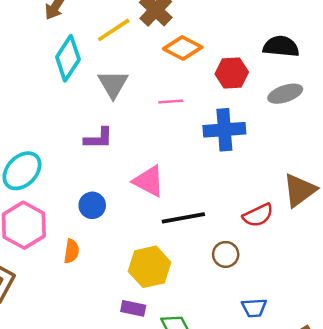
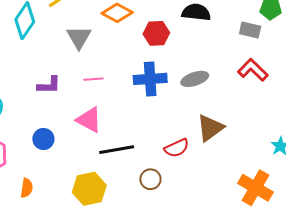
gray triangle: (113, 84) -> (79, 37), moved
gray ellipse: (285, 94) -> (195, 79), moved
pink line: (171, 101) -> (93, 79), moved
orange semicircle: (71, 251) -> (27, 188), moved

